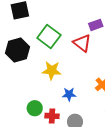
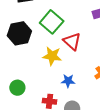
red triangle: (82, 43) -> (72, 41), moved
green circle: (35, 108) -> (17, 88), moved

